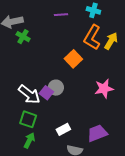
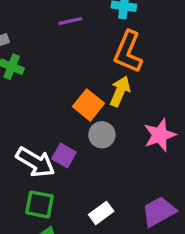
yellow arrow: (111, 41) -> (120, 91), moved
orange square: (73, 59) -> (88, 105), moved
gray circle: (56, 88) -> (102, 135), moved

